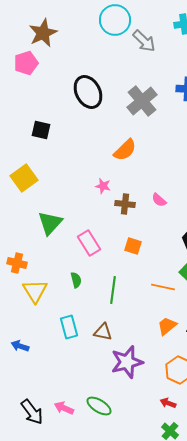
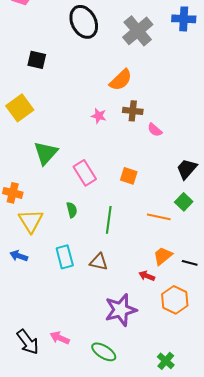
brown cross: (125, 204) -> (133, 111), moved
blue arrow: (20, 346) -> (19, 256), moved
purple star: (127, 362) -> (121, 310), moved
red arrow: (168, 403) -> (147, 276), moved
green ellipse: (99, 406) -> (104, 352), moved

